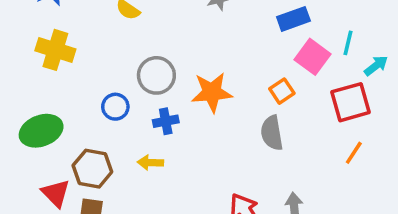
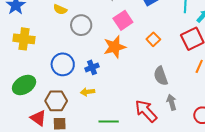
pink square: (312, 57) -> (123, 20), moved, turned 30
gray circle: (156, 75) -> (81, 25), moved
blue circle: (115, 107) -> (63, 64), size x1.5
gray semicircle: (272, 133) -> (161, 76), moved

